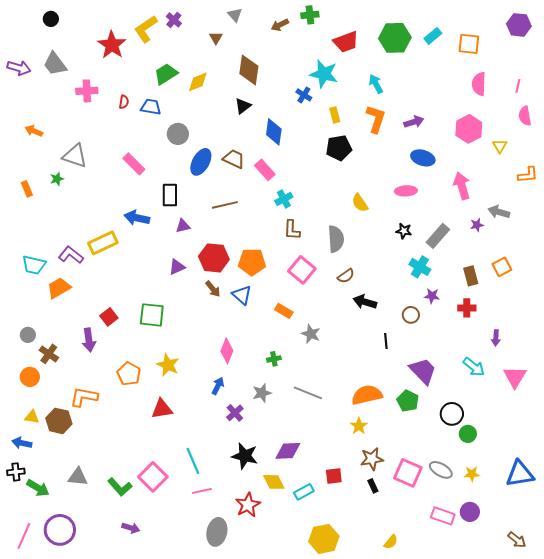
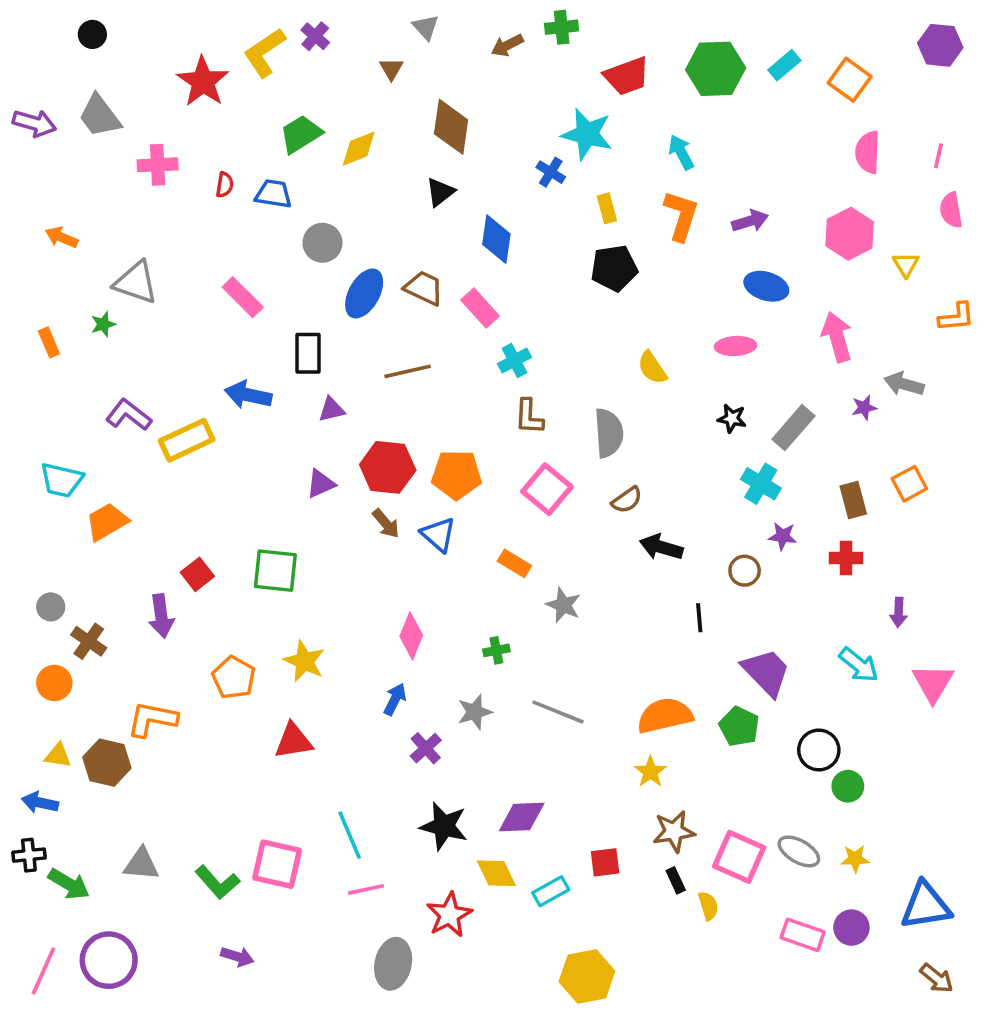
orange square: (469, 44) -> (850, 80), turned 30
purple L-shape: (71, 255) -> (129, 415), moved
blue triangle: (520, 474) -> (926, 906), moved
pink square: (153, 477) -> (277, 864), turned -32
yellow semicircle: (391, 542) -> (708, 906), moved, turned -56

